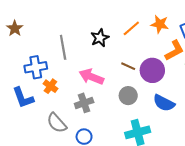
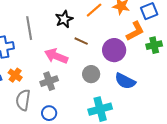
brown line: (128, 66) -> (81, 41), moved
orange cross: (50, 86) -> (15, 75), moved
gray semicircle: (57, 123) -> (23, 100), turned 50

